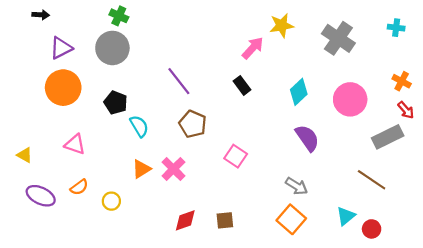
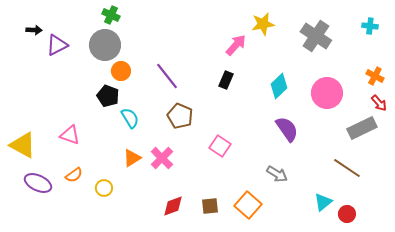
black arrow: (41, 15) -> (34, 30), moved
black rectangle: (242, 85) -> (226, 80), turned 60
orange circle: (63, 88) -> (121, 71), moved, size x0.6
yellow triangle: (25, 155) -> (23, 145), size x1.8
orange square: (291, 219) -> (248, 205), moved

